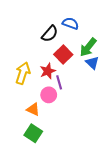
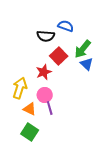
black semicircle: (50, 34) -> (46, 36), turned 54
yellow arrow: (23, 73) -> (20, 88), moved
purple line: (59, 82) -> (50, 108), moved

